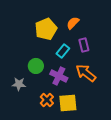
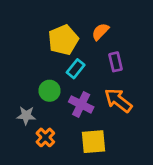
cyan rectangle: (63, 51) -> (76, 69), moved
orange cross: (47, 100) -> (45, 137), moved

